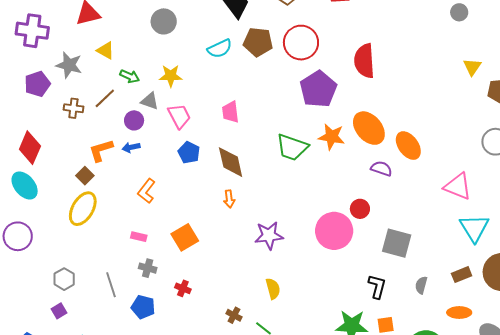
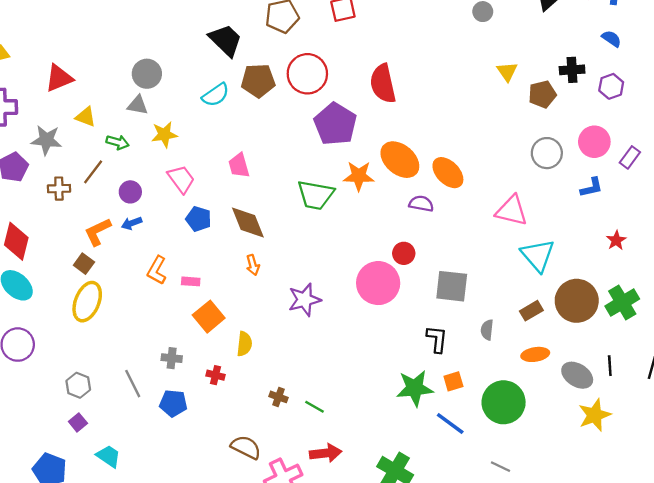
gray triangle: (150, 101) -> (138, 105), moved
pink rectangle: (139, 237) -> (191, 281), moved
yellow semicircle: (273, 289) -> (244, 344), moved, turned 30

